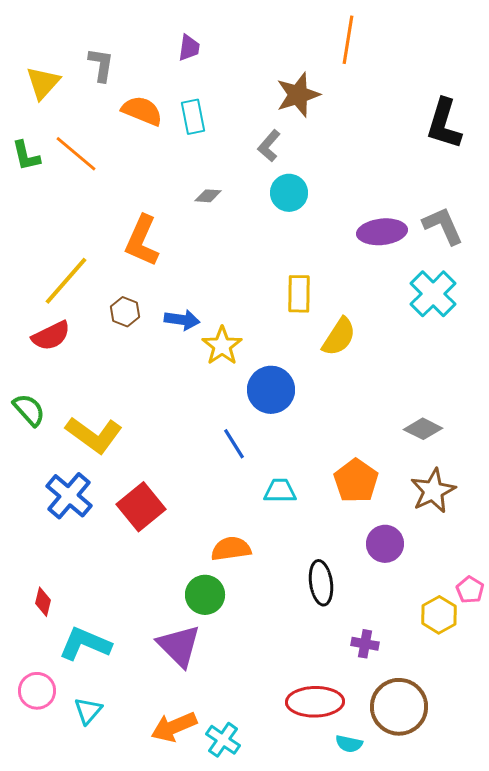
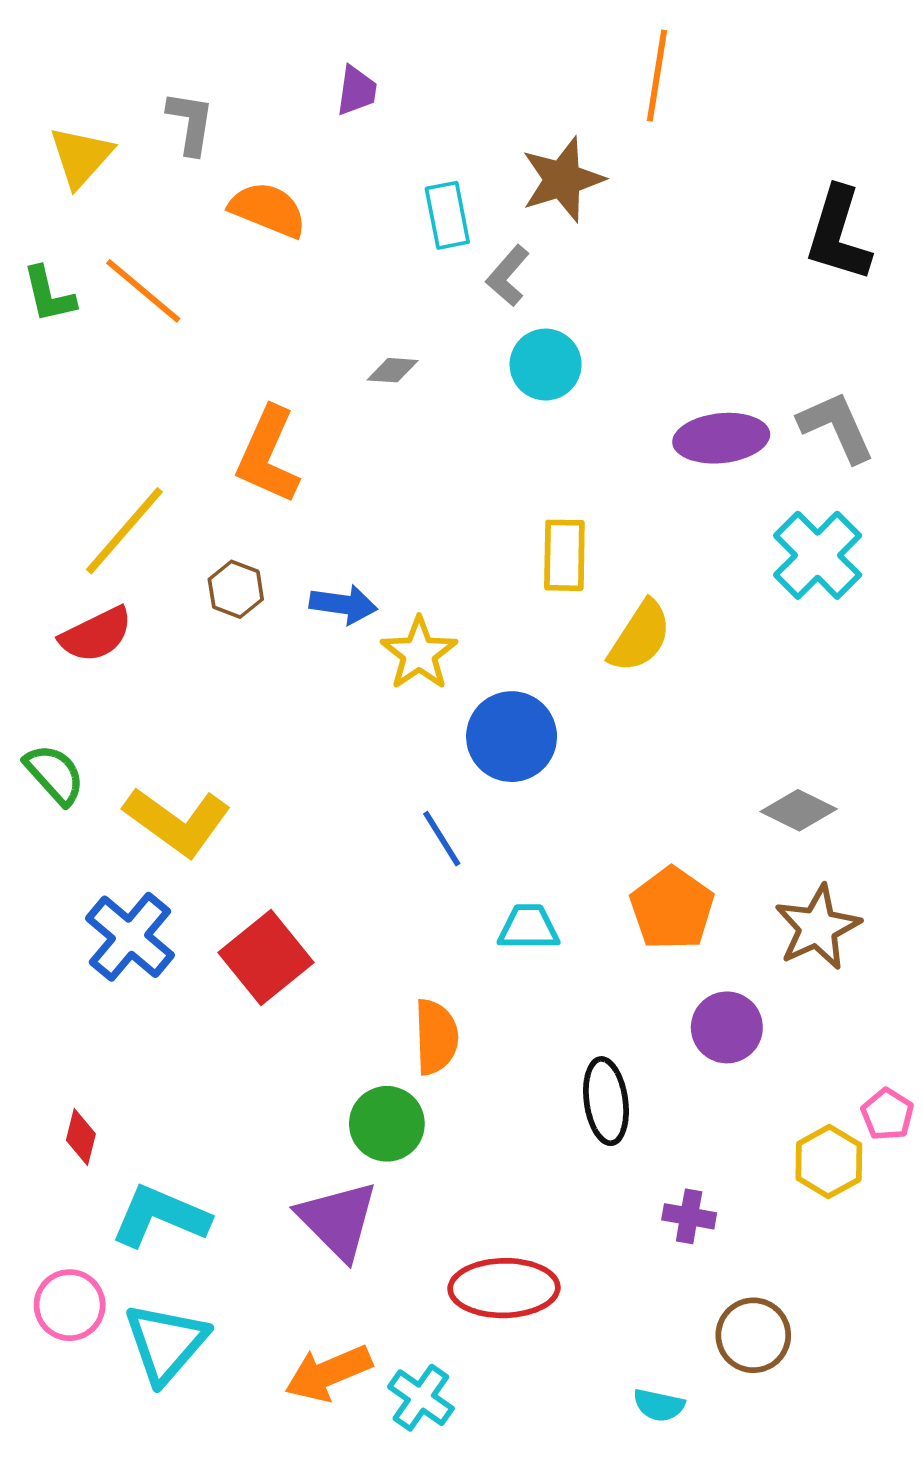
cyan rectangle: (193, 117) -> (447, 215), moved
orange semicircle: (231, 549) -> (436, 1037), turned 96
red ellipse: (315, 702) -> (504, 1288), moved
brown circle: (399, 707) -> (753, 1335), size x0.7
cyan triangle: (88, 711) -> (166, 1343), size x1.6

